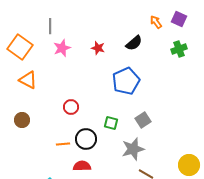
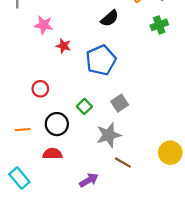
pink star: (62, 48) -> (44, 25), moved, turned 30
red star: (98, 48) -> (63, 46), moved
green square: (111, 123) -> (84, 106), turned 32
orange line: (63, 144) -> (23, 130), moved

